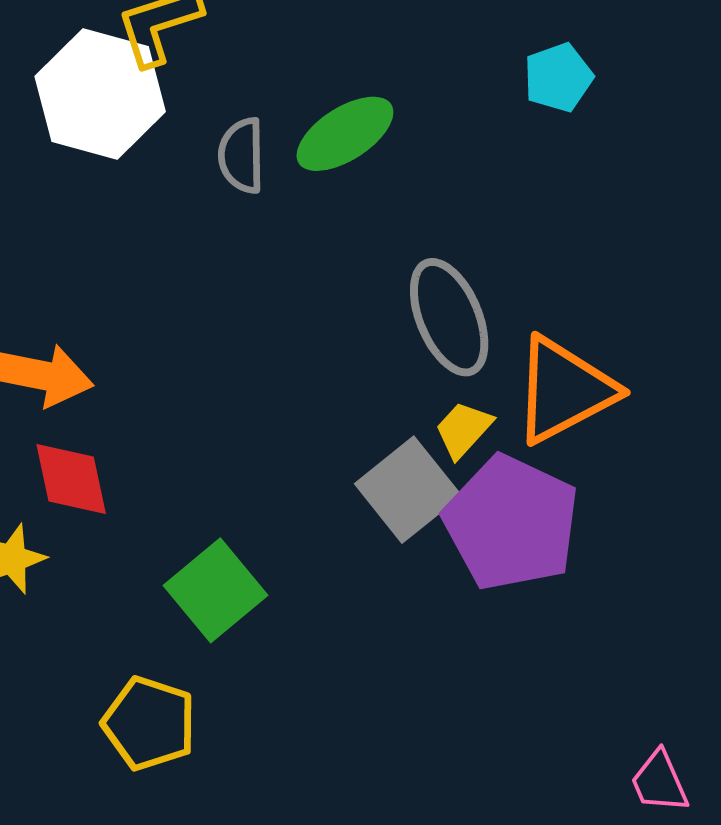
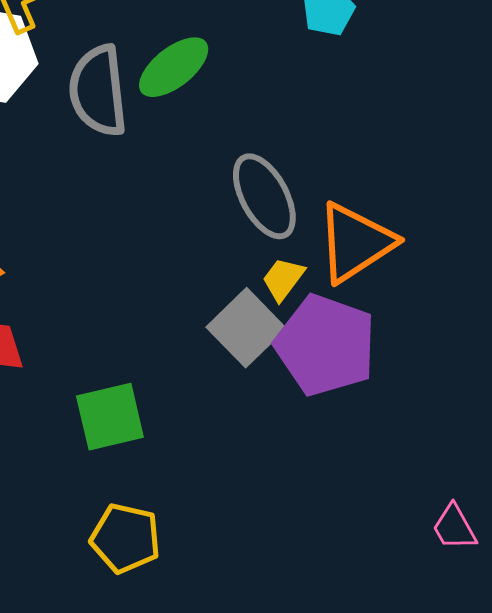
gray semicircle: (242, 156) -> (98, 91), size x1.6
green square: (216, 590) -> (110, 417), turned 32
yellow pentagon: (149, 723) -> (125, 538), moved

